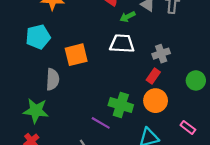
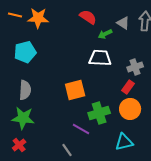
orange square: (76, 55) -> (75, 90), moved
gray semicircle: (53, 79) -> (25, 90), moved
green cross: (121, 105) -> (99, 113), turned -35

